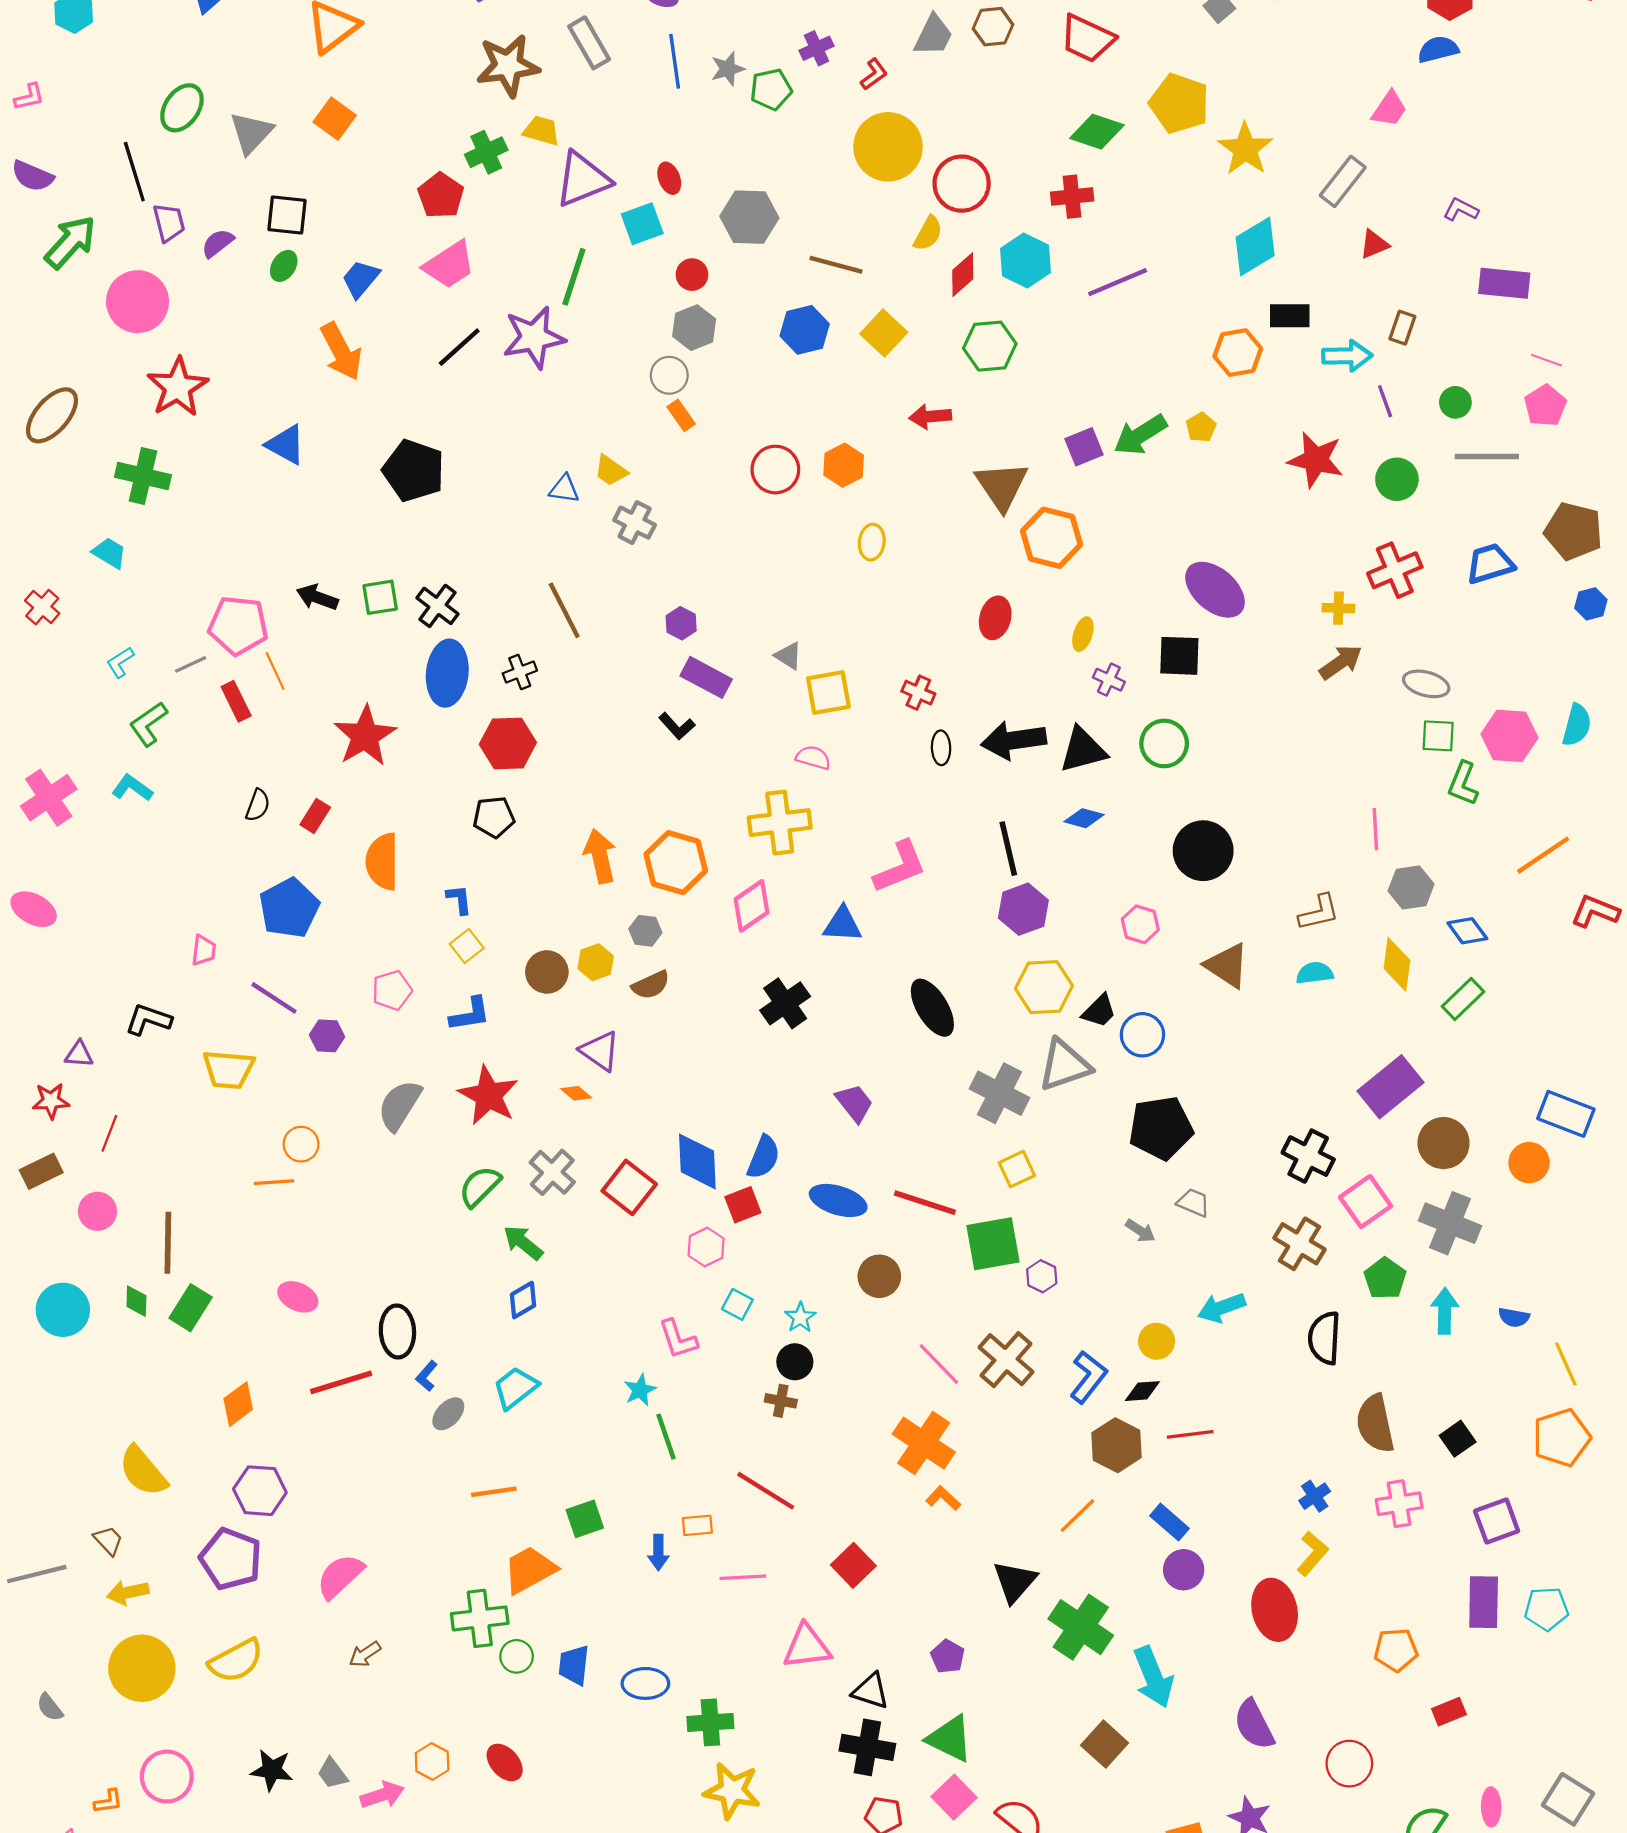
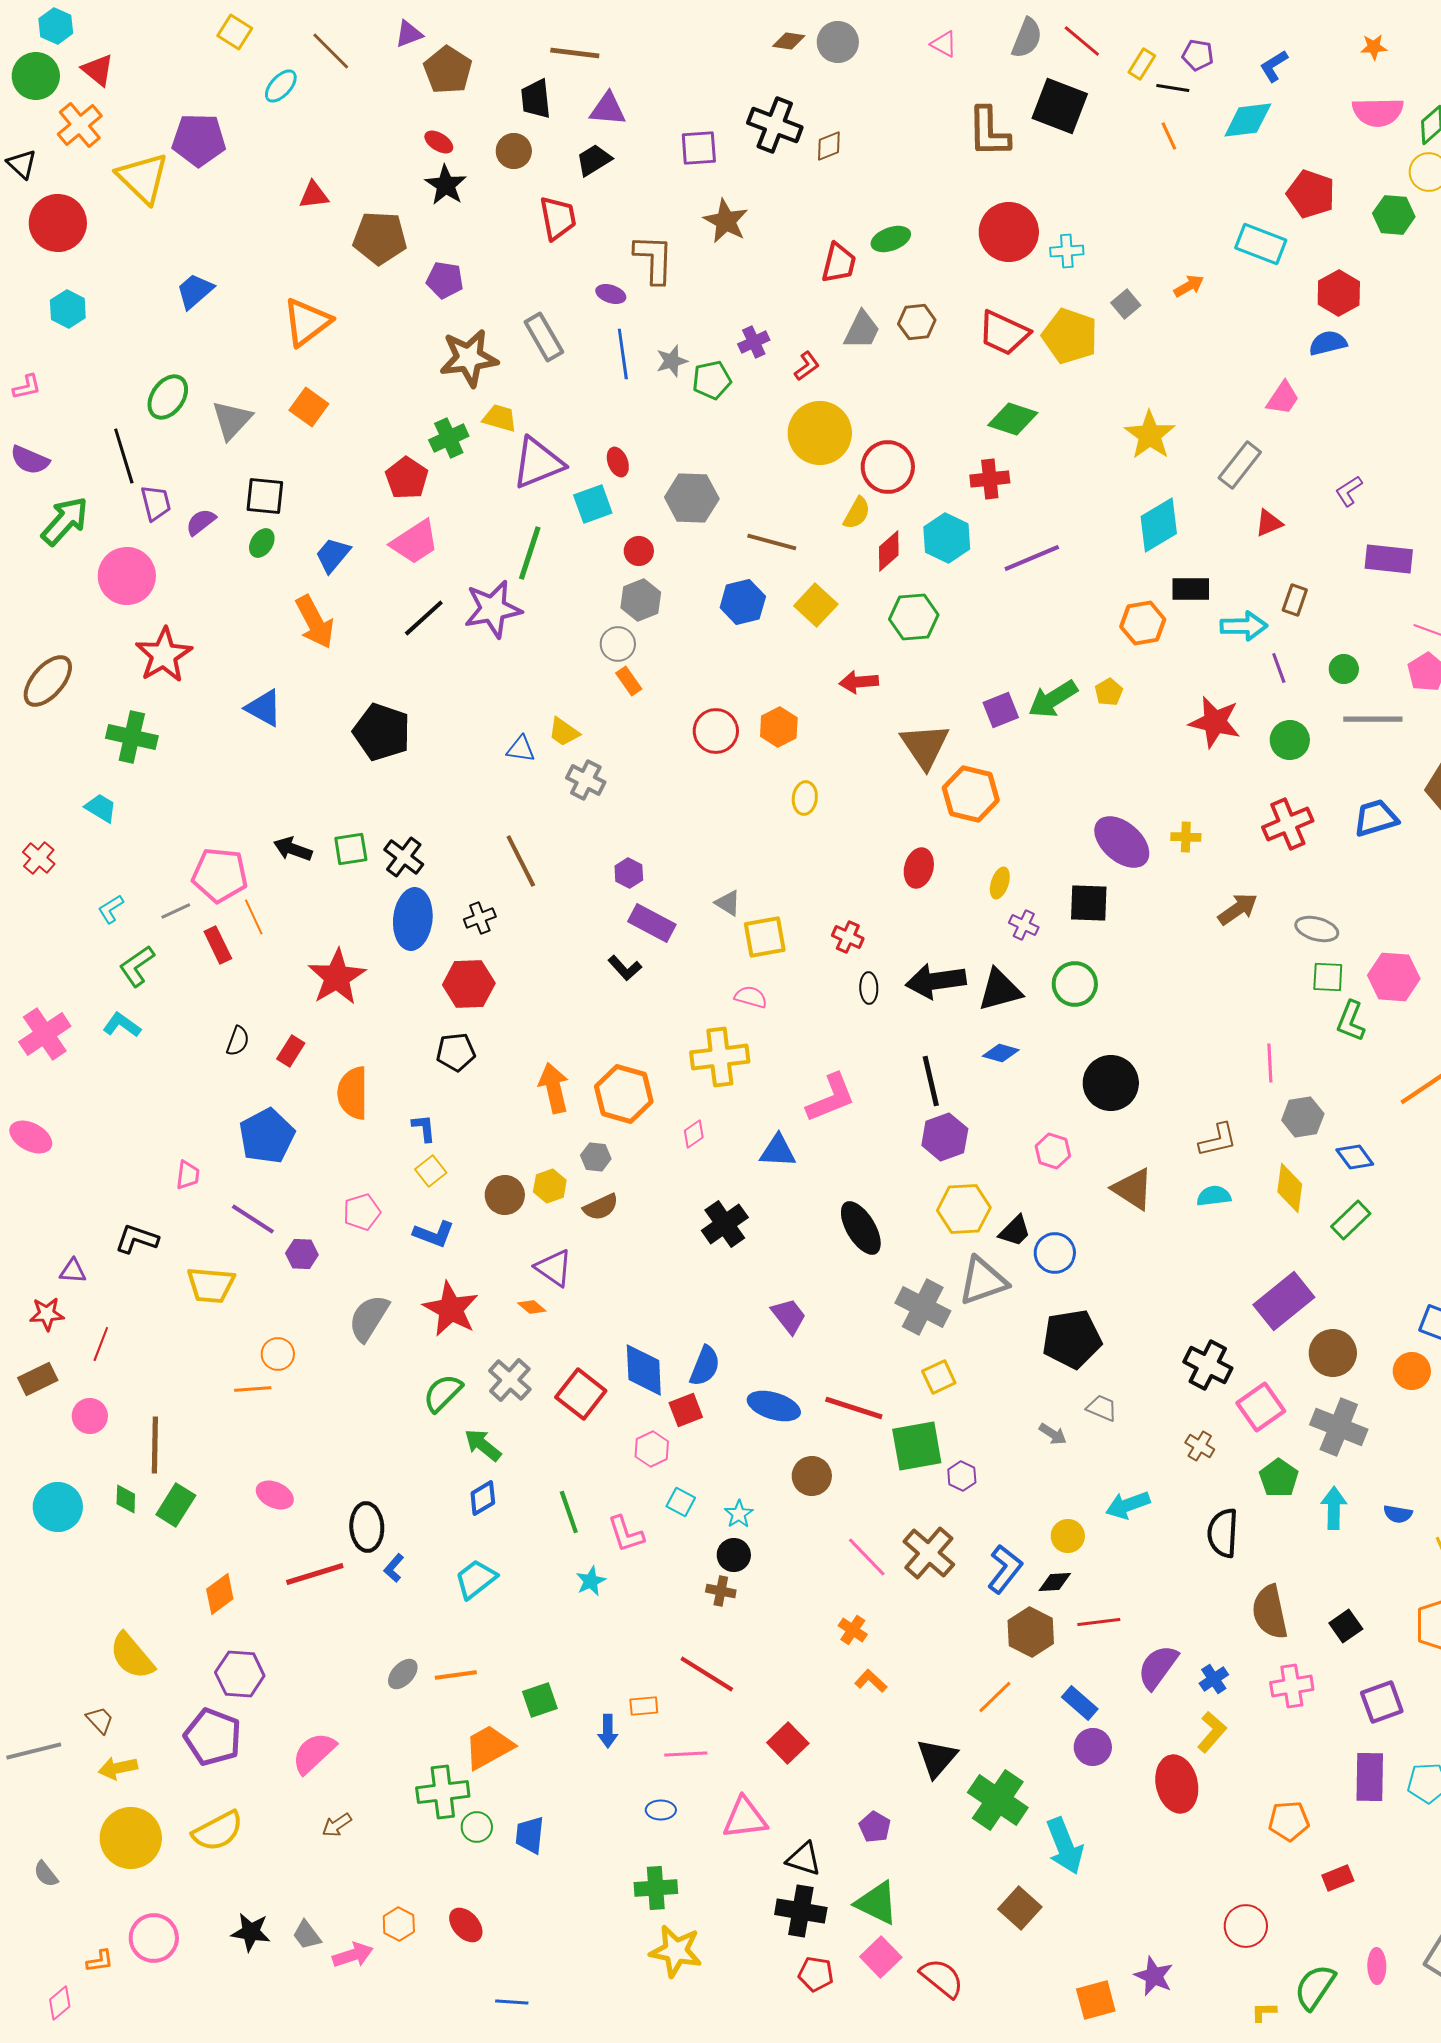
yellow pentagon: (1179, 103) -> (1070, 336), moved
purple L-shape: (1461, 210) -> (1349, 491), turned -60
yellow cross: (1338, 608) -> (1186, 837), moved
pink diamond: (752, 906) -> (694, 1134), size x0.6
blue L-shape: (470, 1014) -> (434, 1234), turned 30
brown cross: (1299, 1244) -> (1200, 1446), size x0.6
gray ellipse: (448, 1414) -> (403, 1674), moved
green line: (666, 1437) -> (569, 1512), moved
orange cross: (924, 1443) -> (853, 1630), size x0.5
blue ellipse: (645, 1683) -> (661, 1810), moved, size x0.7
purple semicircle: (1254, 1725) -> (1158, 1667), moved, turned 63

